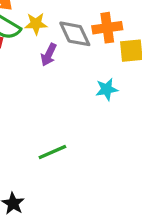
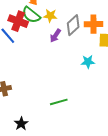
gray diamond: (75, 34) -> (73, 25), turned 65
green line: (52, 152) -> (59, 102), moved

